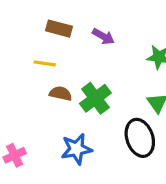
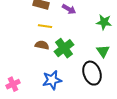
yellow line: (45, 63) -> (45, 26), moved

